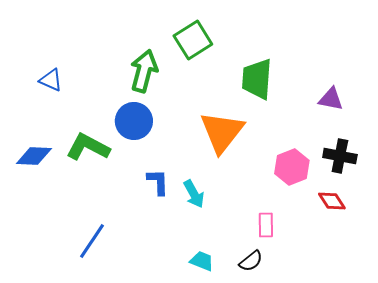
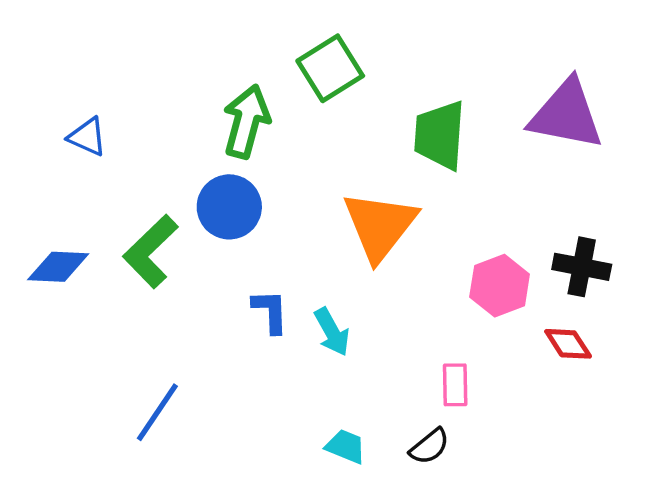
purple triangle: (331, 99) -> (566, 115), moved, size x1.8
green L-shape: (88, 147) -> (151, 251), turned -72

